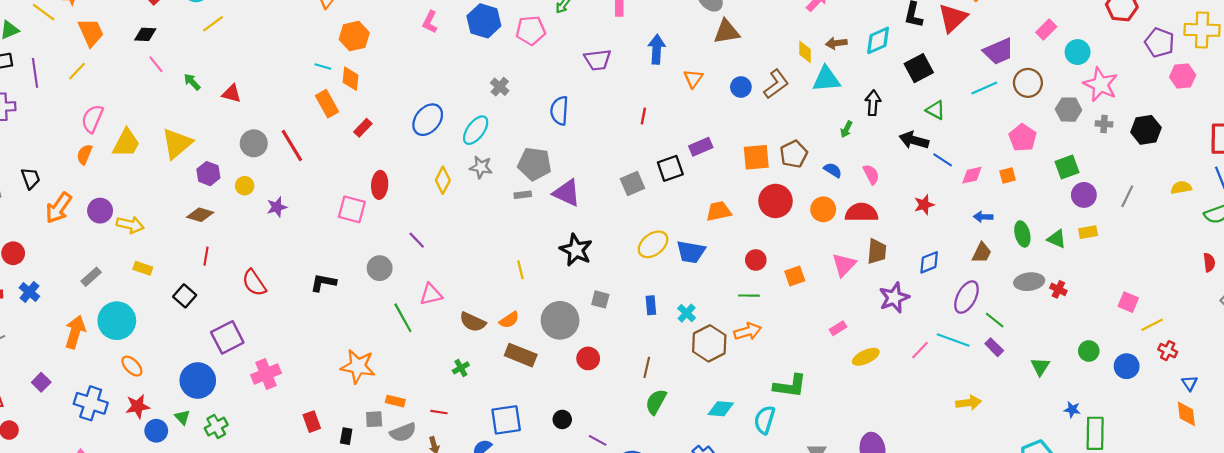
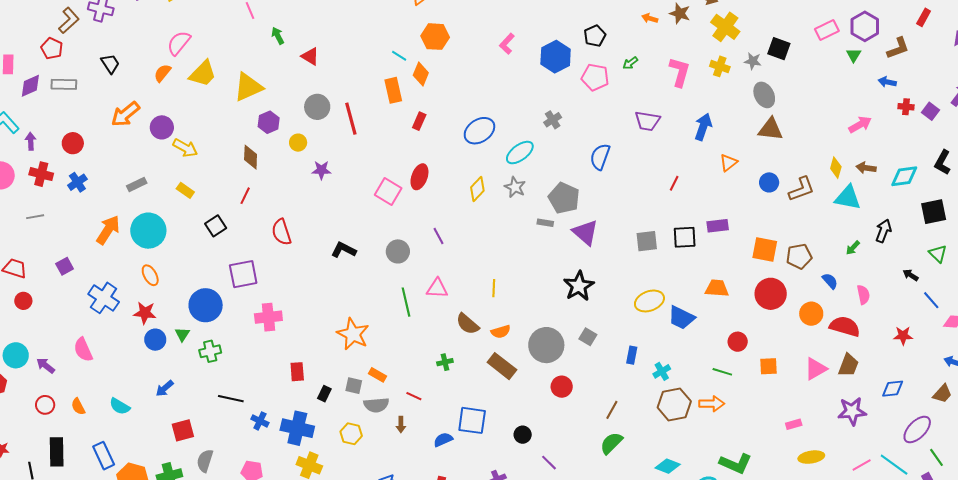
red rectangle: (363, 128) -> (419, 121), turned -36
black arrow: (914, 140) -> (911, 275), size x0.6
black trapezoid: (31, 178) -> (110, 64), moved, turned -30
brown diamond: (200, 215) -> (251, 157), turned 60
yellow line: (520, 270) -> (494, 288), moved

